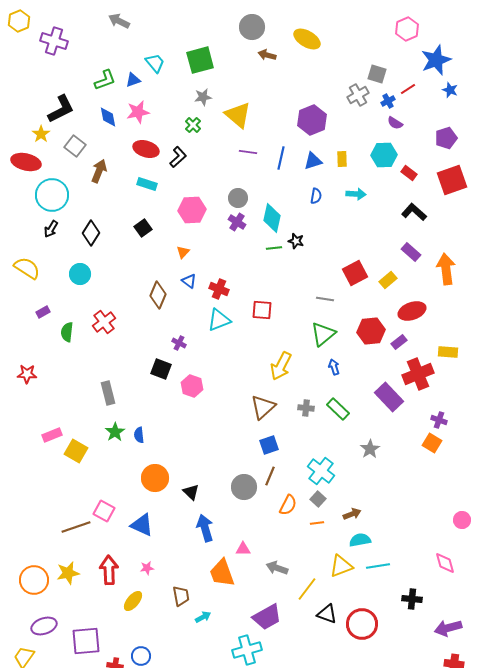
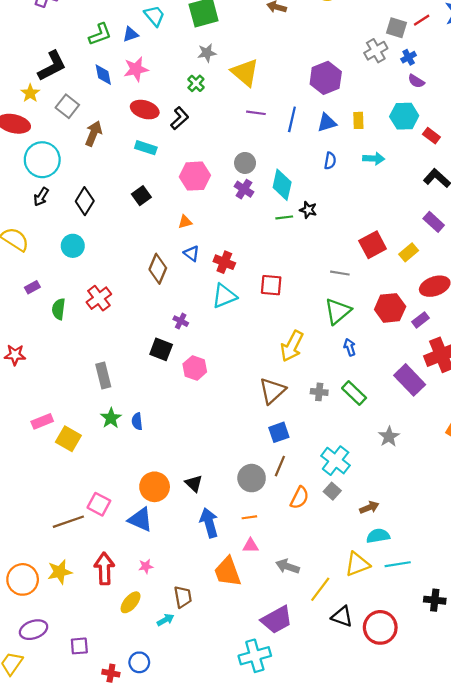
red line: (408, 89) -> (422, 20), moved
orange triangle: (183, 252) -> (185, 222), turned 32
orange circle: (155, 478) -> (155, 487), moved
orange line: (317, 523) -> (249, 517), moved
cyan arrow: (203, 617) -> (165, 620), moved
purple square: (86, 641) -> (79, 646), size x0.6

